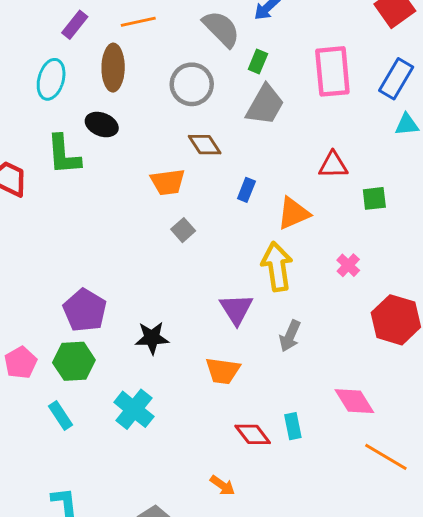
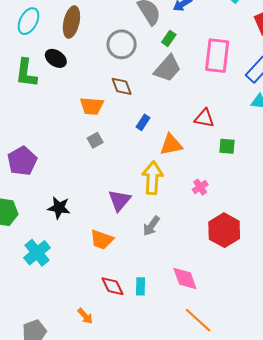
purple pentagon: (85, 310) -> (22, 161), moved

